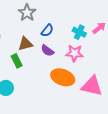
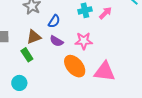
cyan cross: (79, 32) -> (85, 10), moved, turned -32
orange ellipse: (63, 77) -> (75, 66), turned 35

